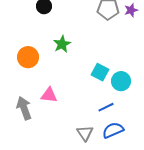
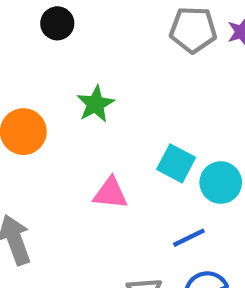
pink triangle: (49, 95) -> (110, 193), moved

